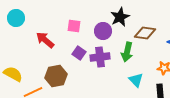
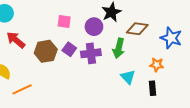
red arrow: (45, 40) -> (16, 40), moved
brown hexagon: (56, 76) -> (46, 51), moved

